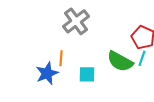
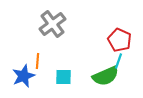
green semicircle: (120, 61) -> (106, 76), moved, turned -52

